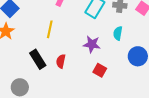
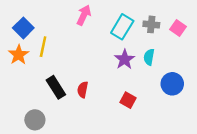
yellow line: (50, 29) -> (43, 47), moved
purple star: (92, 44) -> (125, 59), moved, turned 30

